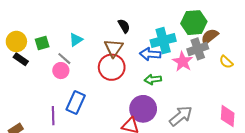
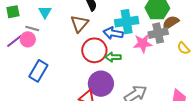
cyan triangle: (76, 40) -> (45, 12), turned -32
gray line: (64, 59) -> (32, 29), turned -32
pink star: (183, 62) -> (143, 43), turned 30
red circle: (112, 67) -> (94, 50), moved
purple line: (53, 116) -> (15, 41), moved, turned 48

